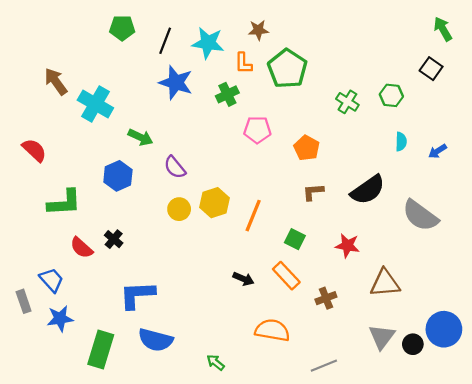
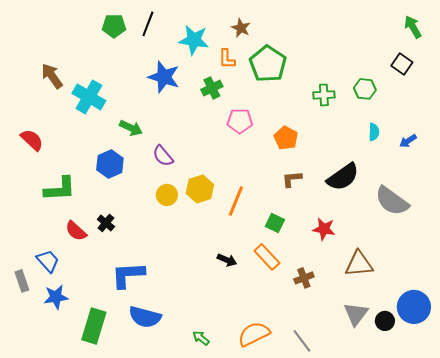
brown star: (258, 30) -> (241, 28), turned 30
black line: (165, 41) -> (148, 24), moved
green cross: (347, 102) -> (324, 95), turned -35
orange semicircle: (272, 330) -> (254, 334), moved, turned -36
gray line: (324, 366) -> (302, 341), turned 75

